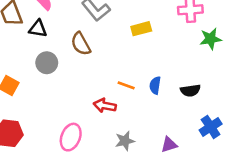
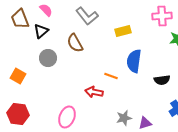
black triangle: (38, 29) -> (41, 31), turned -49
blue semicircle: (155, 85) -> (134, 61), moved, size x1.6
gray star: (125, 141) -> (124, 118), moved

